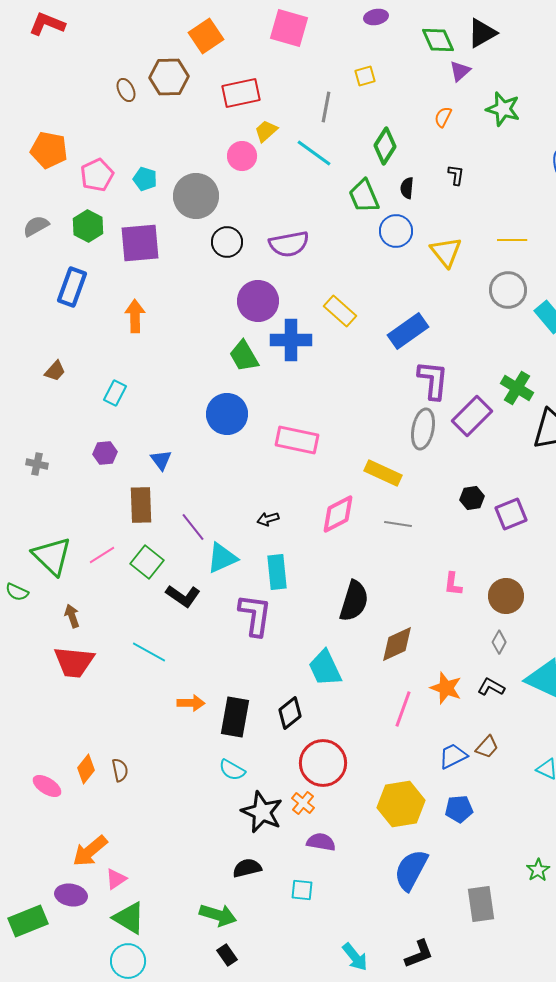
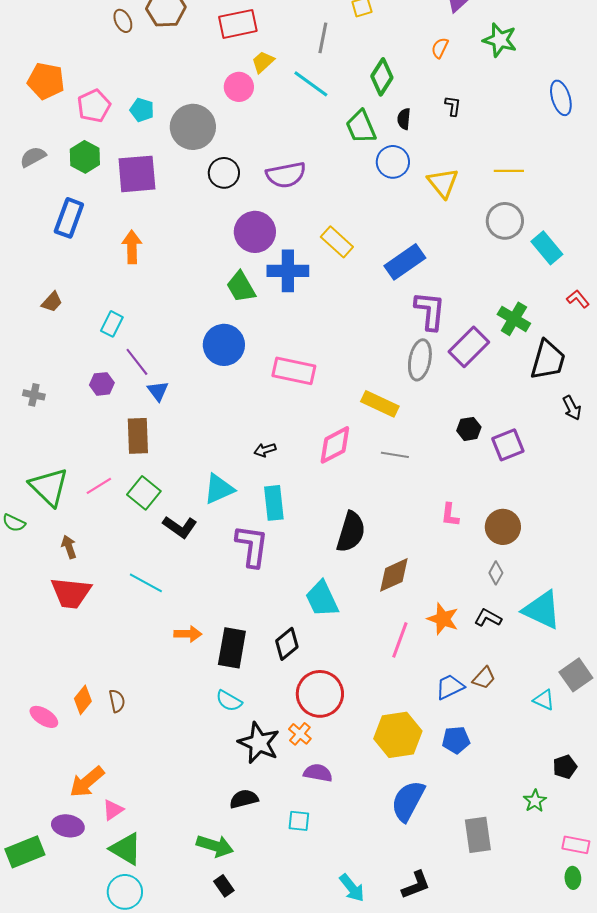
purple line: (193, 527) -> (137, 362), moved

